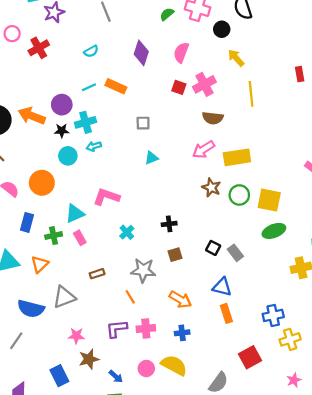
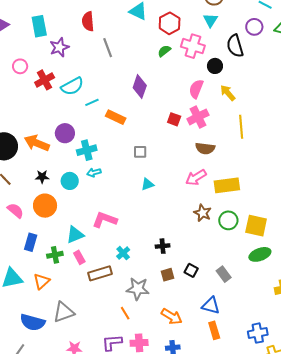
cyan semicircle: (91, 51) -> (72, 86), moved, size x1.6
pink semicircle: (181, 52) -> (196, 89), moved
cyan line: (89, 87) -> (92, 102), moved
black star: (62, 131) -> (42, 177), moved
black square: (213, 248) -> (191, 270), moved
brown rectangle: (97, 274) -> (100, 273), moved, size x1.6

